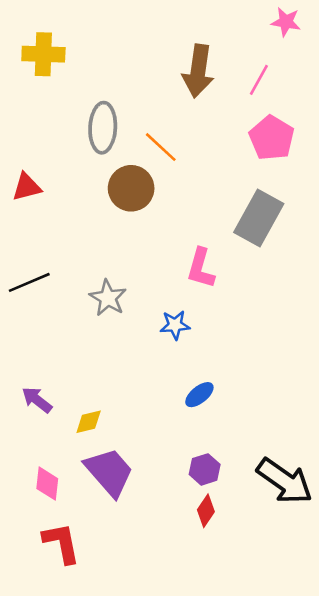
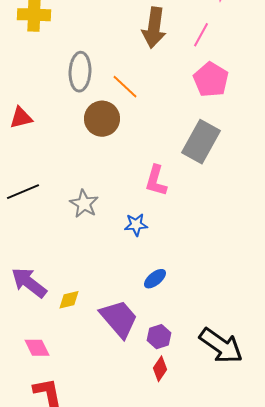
purple arrow: (37, 400) -> (29, 283), size x1.5
purple trapezoid: (109, 472) -> (119, 319), moved
pink diamond: (47, 484) -> (37, 348), turned -32

